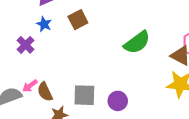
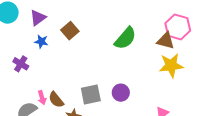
purple cross: (26, 45) -> (21, 64), moved
pink arrow: (30, 86) -> (42, 98), turned -56

